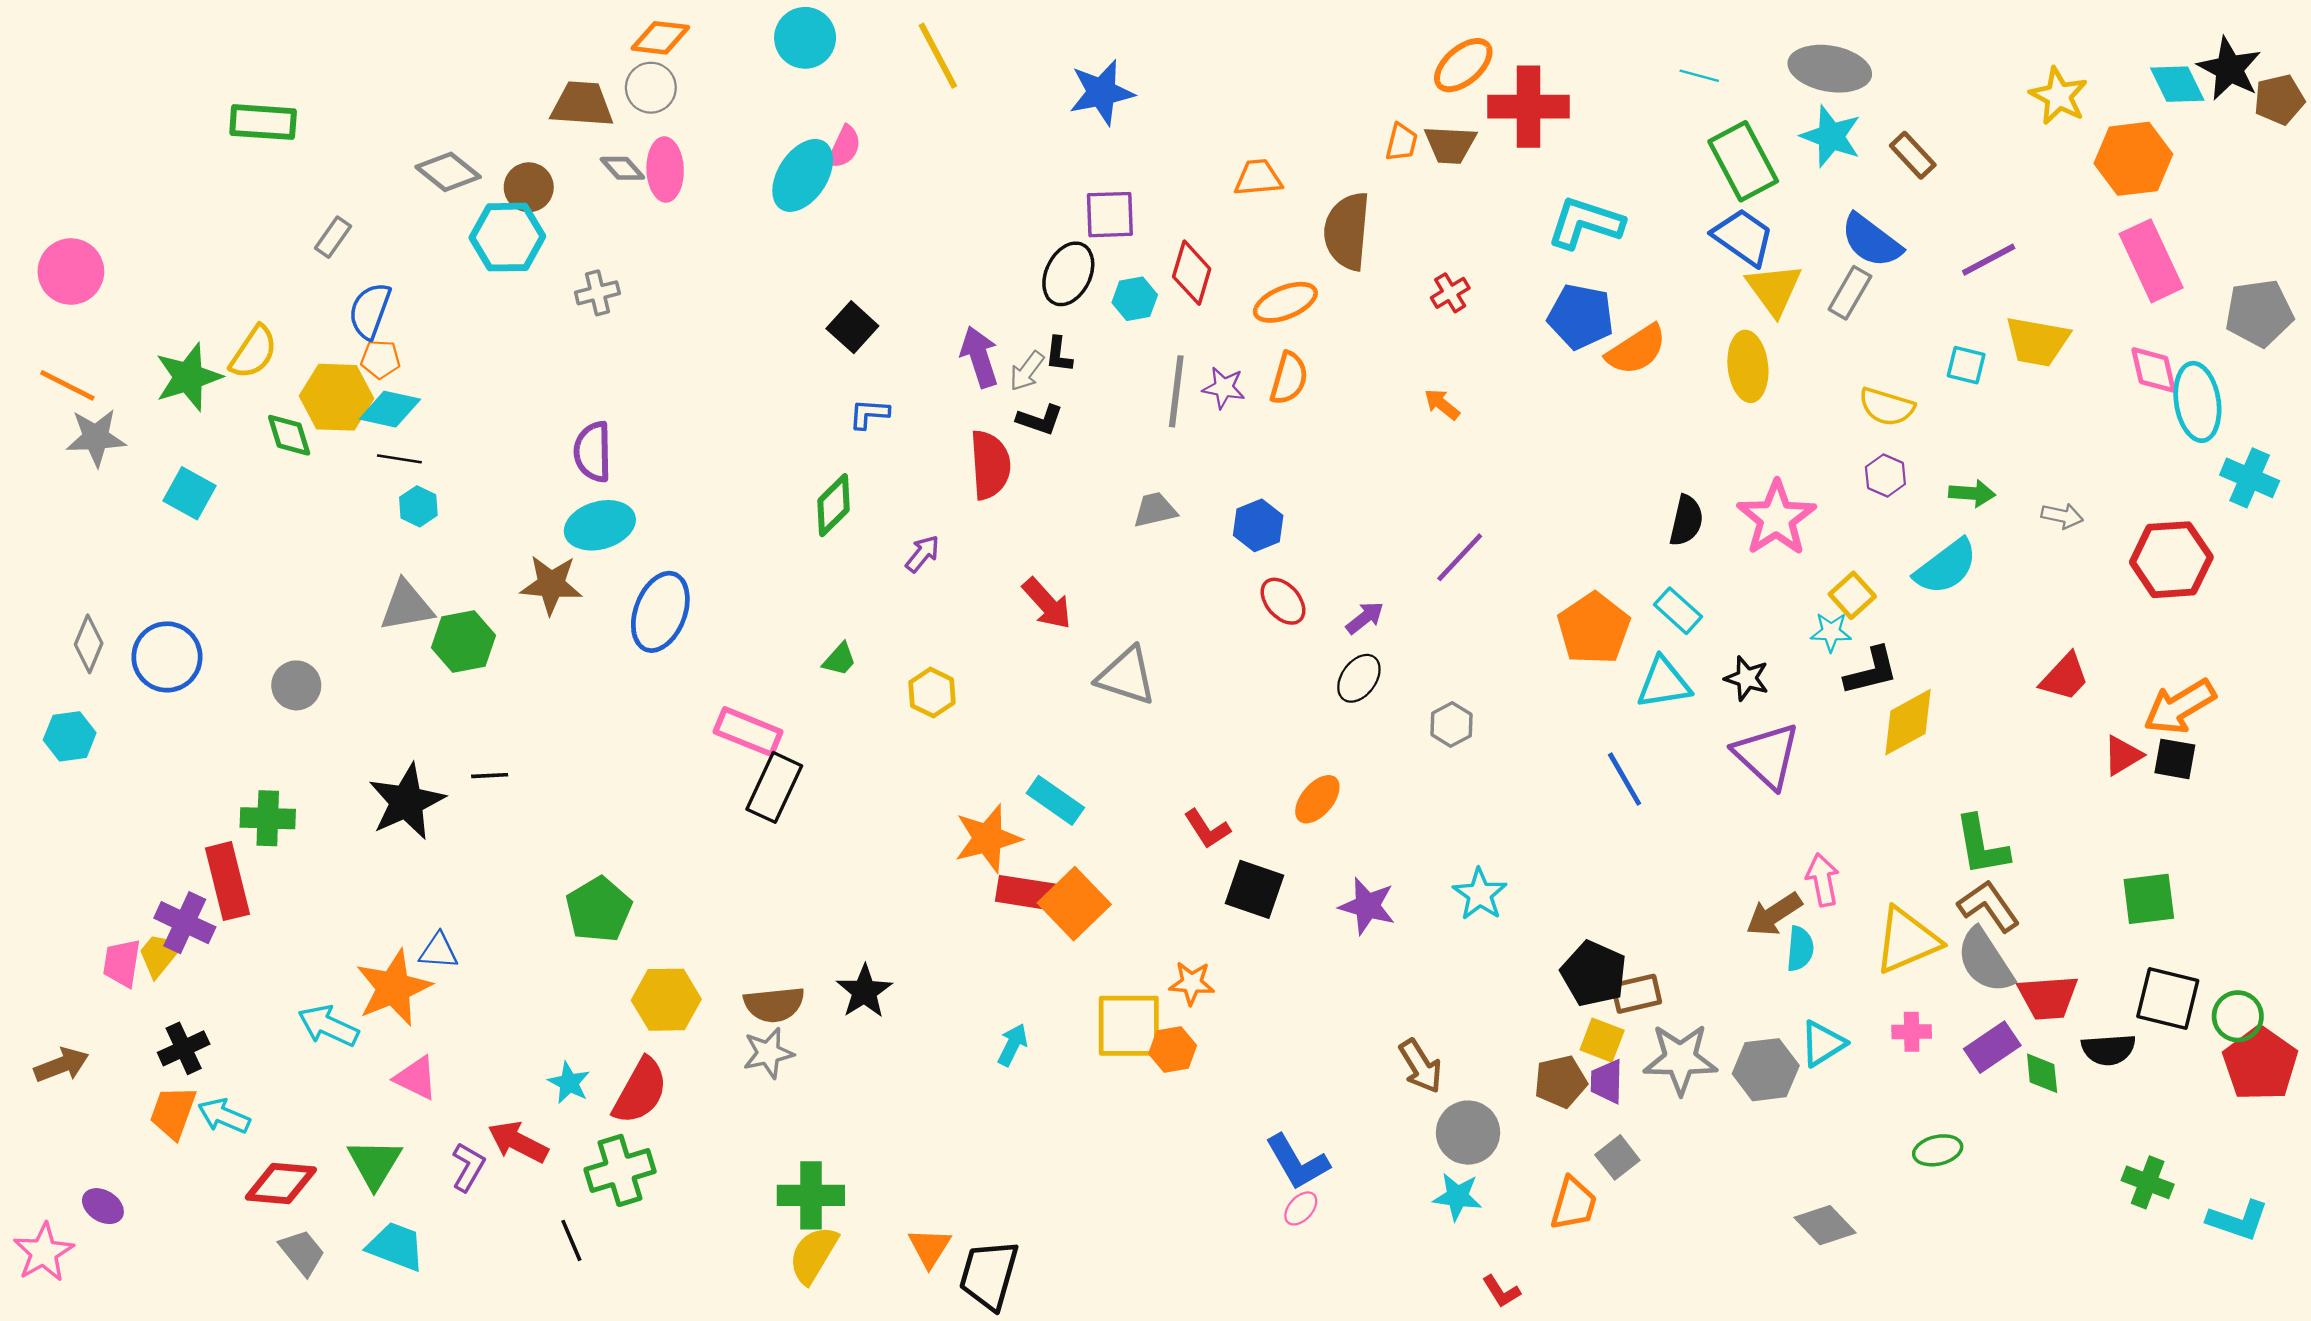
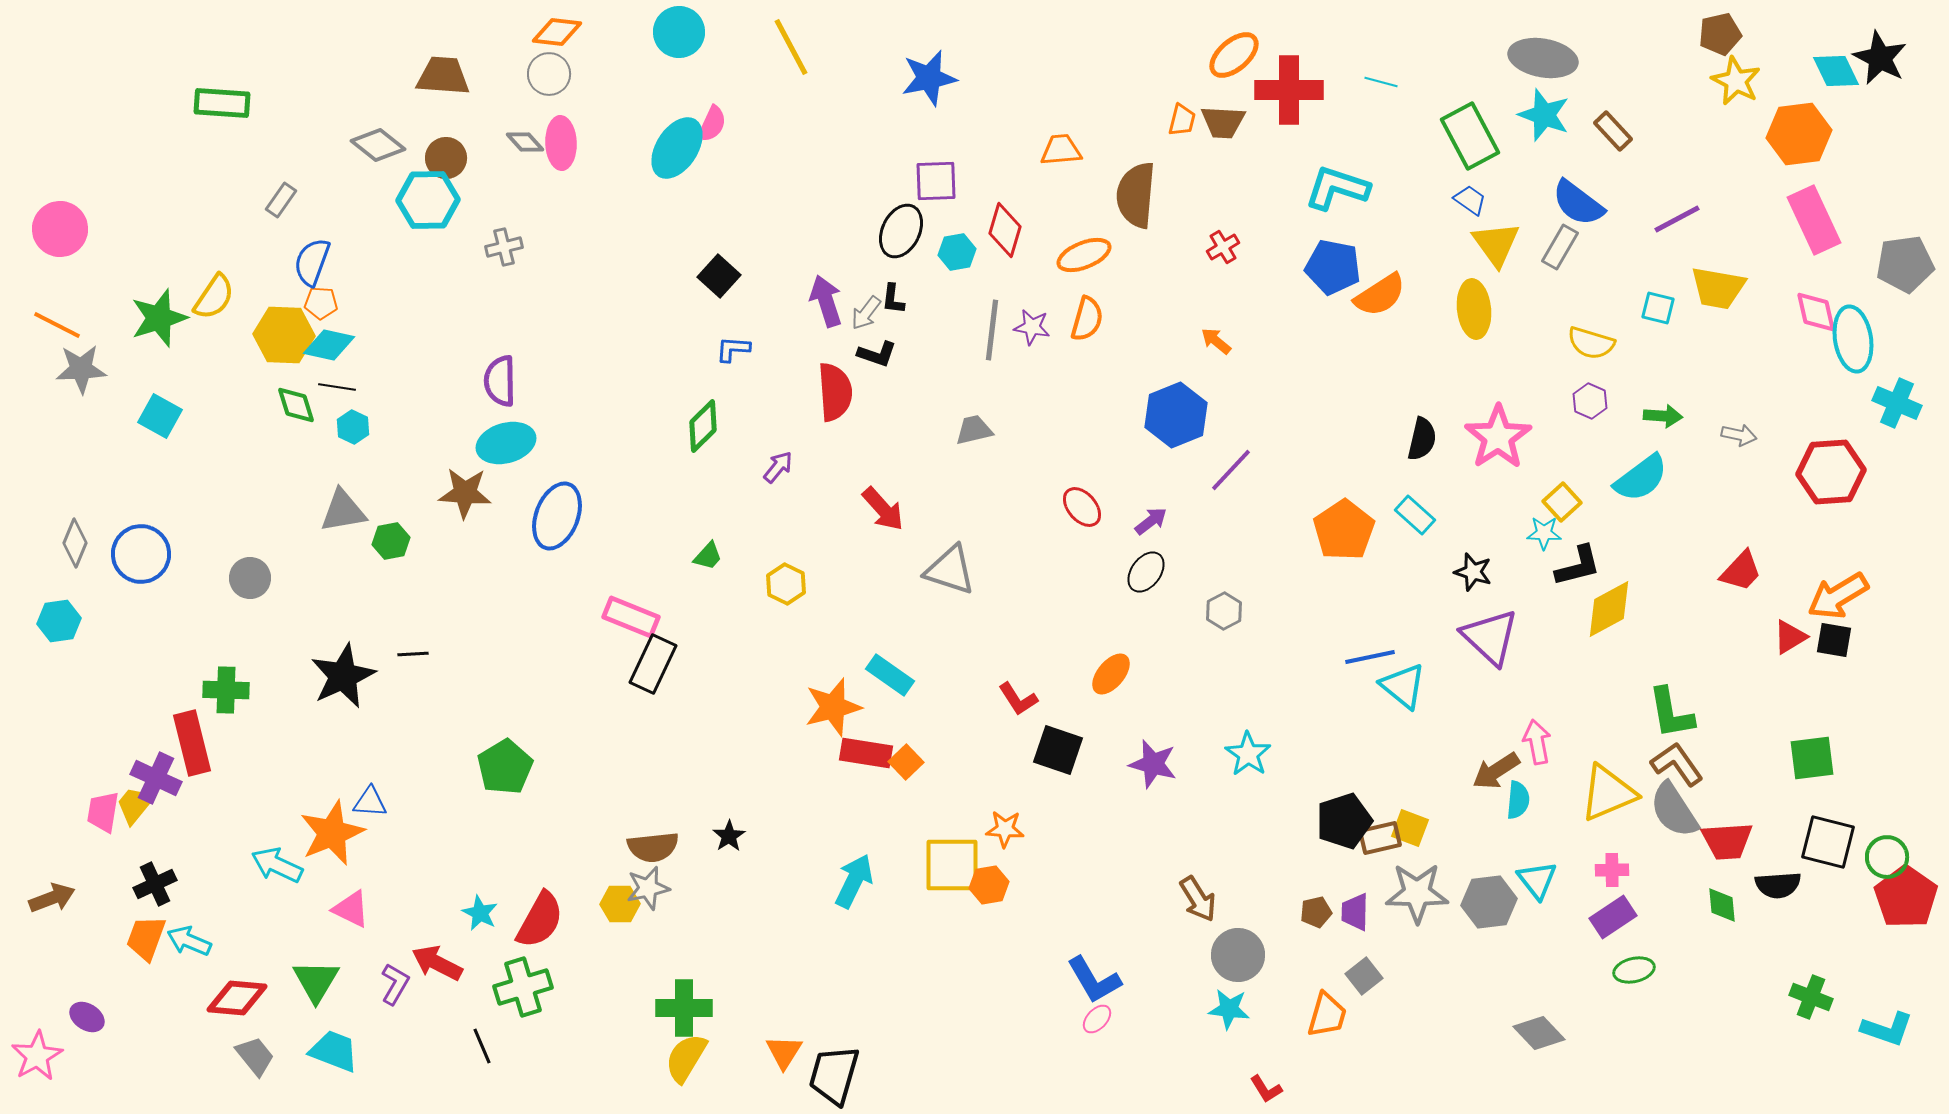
cyan line: (1699, 76) -> (1381, 82), moved
brown pentagon: (2279, 100) -> (1720, 34), moved
brown trapezoid: (582, 104) -> (443, 76), moved
blue trapezoid: (1743, 237) -> (1470, 200), size x0.6
green diamond: (289, 435) -> (296, 405), moved
blue hexagon: (1258, 525) -> (1176, 415), moved, size x1.5
green hexagon: (463, 642) -> (391, 541), size x0.7
cyan triangle: (1664, 683) -> (1403, 686), moved, turned 48
blue line: (1625, 779) -> (1370, 657), turned -72
orange square: (1074, 904) -> (906, 762), size x0.6
black pentagon: (1594, 974) -> (1344, 821), turned 30
black star: (864, 991) -> (729, 836), size x0.7
yellow hexagon: (666, 1000) -> (620, 904), moved, size x0.7
yellow square: (1602, 1040) -> (1410, 828), moved
cyan triangle: (1823, 1044) -> (1537, 880), turned -36
cyan arrow: (1013, 1045) -> (854, 881), size x1.5
purple rectangle: (1992, 1047) -> (1613, 917), moved
brown pentagon: (1561, 1082) -> (1316, 912), size x0.7

